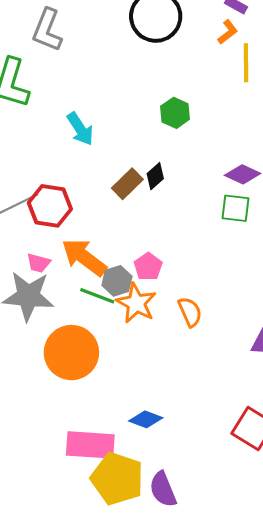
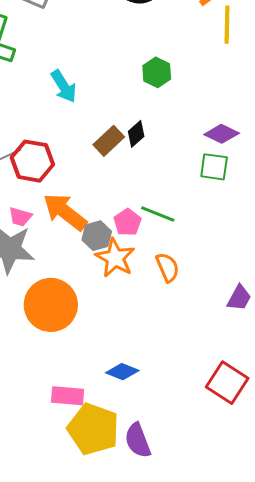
green line: (97, 296) -> (158, 214), moved
pink rectangle: (90, 445) -> (68, 396), size x0.7

